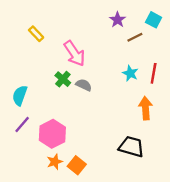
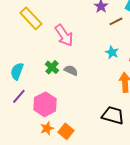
yellow rectangle: (36, 34) -> (31, 18), size x1.6
green cross: (63, 79) -> (52, 67), moved
gray semicircle: (84, 85) -> (71, 70), moved

